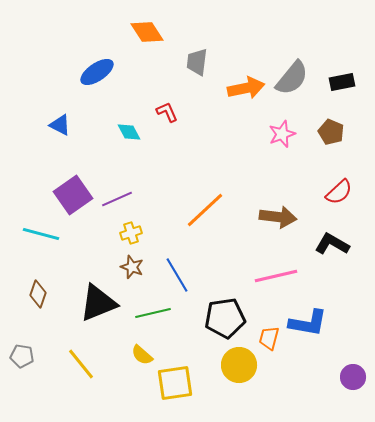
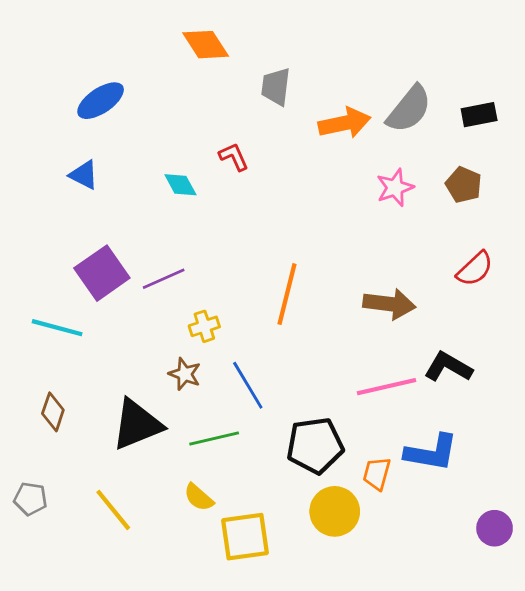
blue ellipse: (97, 72) -> (101, 101), moved
orange line: (205, 210) -> (287, 294), turned -33
yellow cross: (131, 233) -> (204, 326), moved
black L-shape: (332, 244) -> (448, 367), moved

